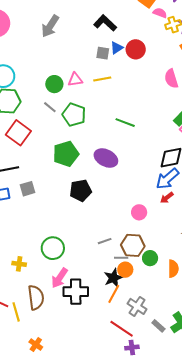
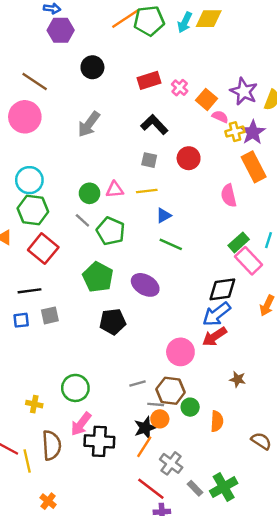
blue triangle: (117, 48) -> (164, 215), moved
green pentagon: (66, 154) -> (98, 277), turned -30
red arrow: (167, 198) -> (214, 337), size x1.5
pink circle: (139, 212) -> (180, 352), size x1.5

